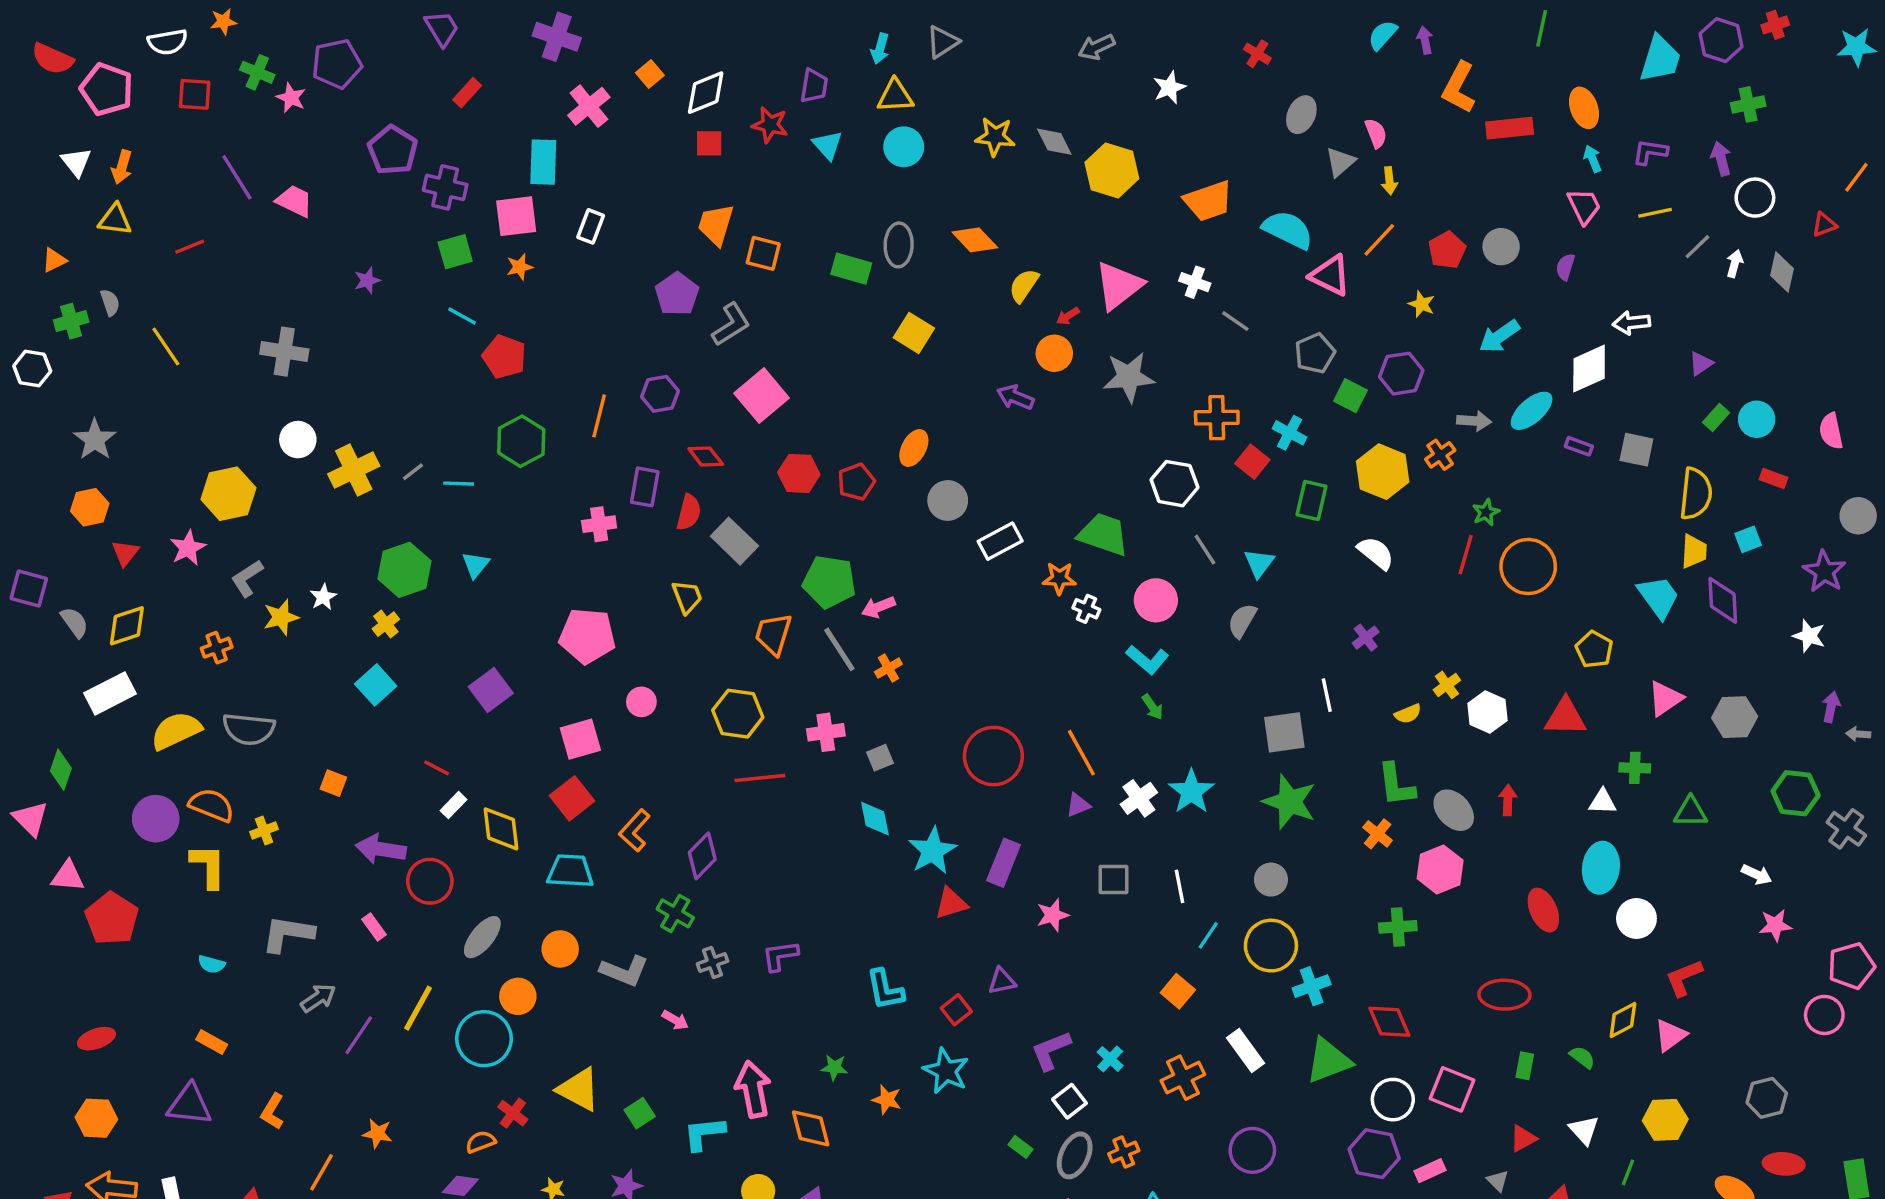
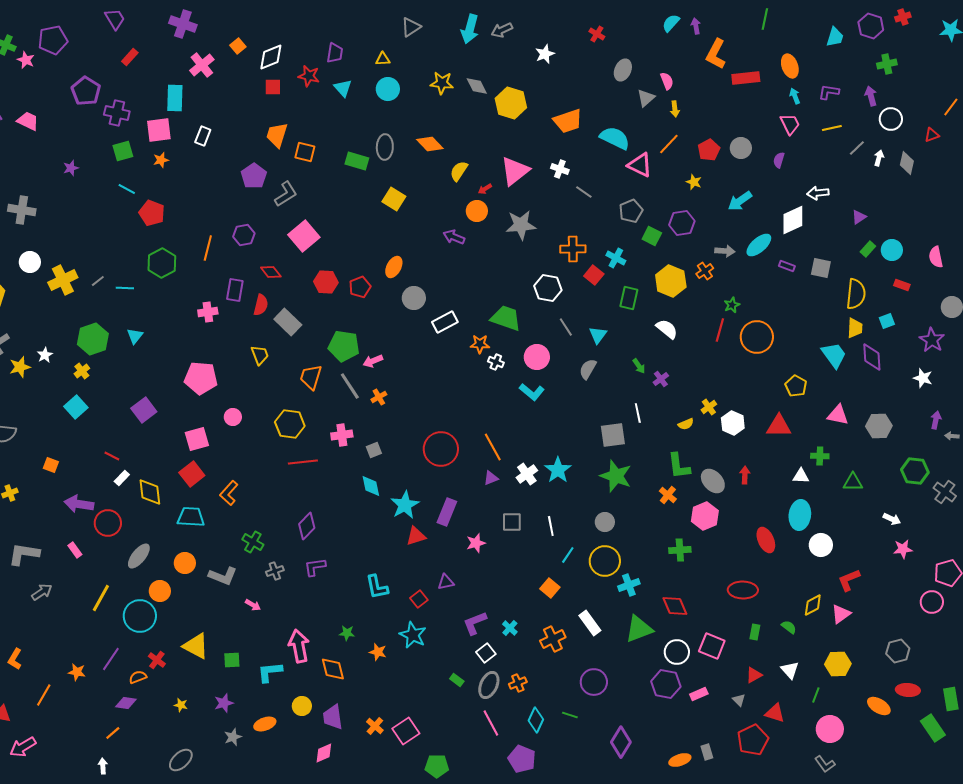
cyan arrow: (880, 49) -> (470, 29), moved, size x1.6
cyan trapezoid: (1660, 59) -> (835, 37), size x0.7
yellow triangle: (895, 96) -> (383, 59), size x0.7
pink triangle: (1665, 698) -> (838, 415), turned 45
green arrow: (1152, 707) -> (639, 366), moved
purple diamond: (702, 856) -> (307, 526), moved
purple line: (359, 1035) -> (111, 659), moved
green square: (640, 1113) -> (232, 660), turned 30

